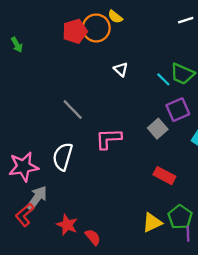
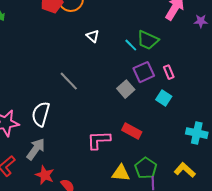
gray line: (73, 110) -> (69, 81), moved
pink L-shape: (108, 139) -> (99, 140), moved
gray arrow: (37, 198) -> (36, 149), moved
yellow triangle: (152, 223) -> (121, 173), turned 30

